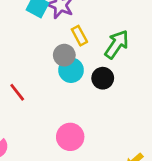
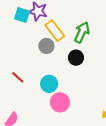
yellow rectangle: (79, 36) -> (55, 31), size x1.5
cyan circle: (71, 70) -> (49, 84), moved

